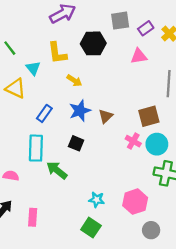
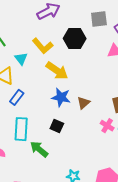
yellow L-shape: (57, 53) -> (43, 46), turned -35
yellow arrow: (74, 81) -> (57, 71), size x1.6
blue star: (80, 111) -> (61, 97), turned 30
blue rectangle: (44, 113) -> (17, 97), moved

